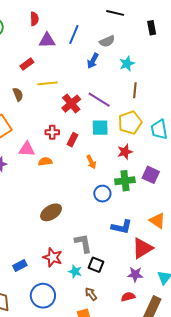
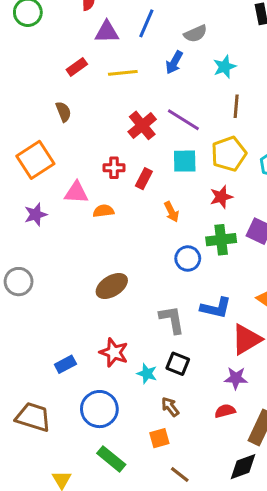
yellow line: (48, 83) -> (123, 73), moved
gray L-shape: (83, 243) -> (172, 320), moved

